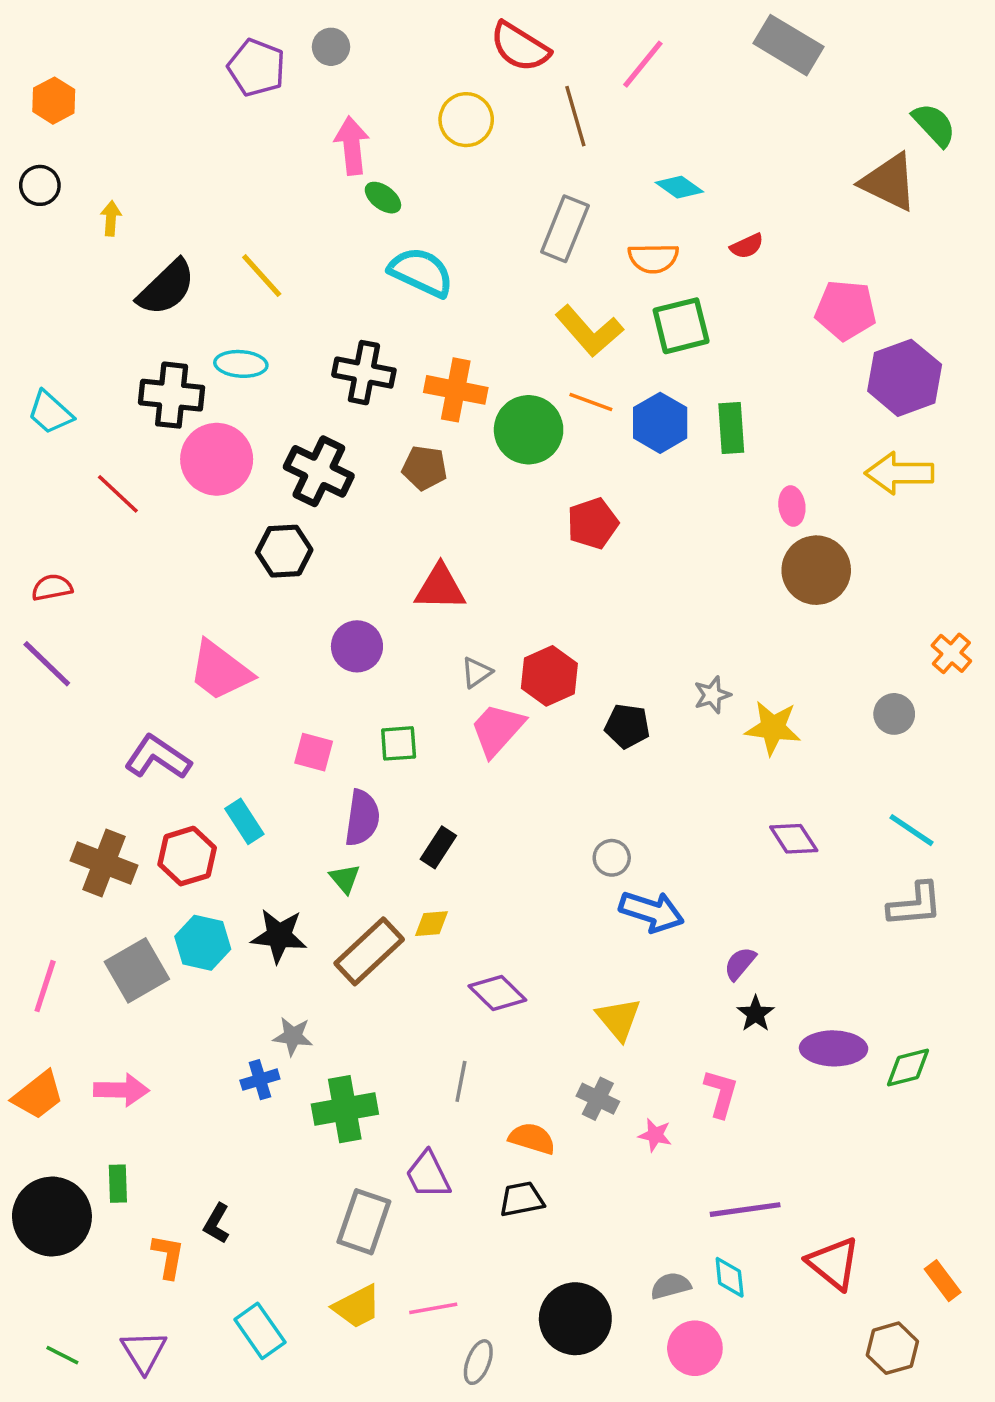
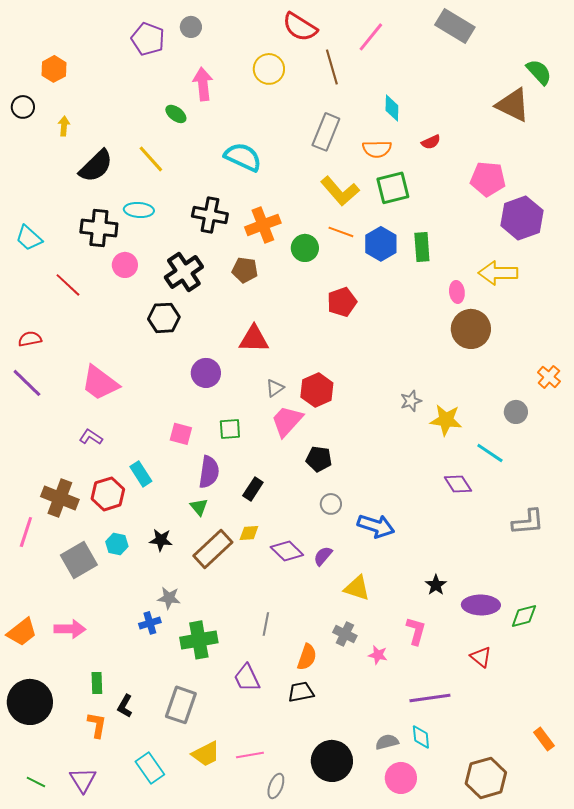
orange hexagon: (54, 101) -> (54, 69), moved
cyan diamond: (679, 187) -> (392, 108), turned 56
green ellipse: (383, 198) -> (176, 114), moved
orange cross: (456, 390) -> (263, 225), turned -32
green circle: (529, 430) -> (305, 248), size x0.7
pink circle: (217, 459) -> (125, 265), size x0.6
black cross: (319, 471) -> (184, 272), turned 30
yellow arrow: (899, 473) -> (498, 273), moved
pink trapezoid: (220, 671) -> (100, 383), moved
black pentagon: (627, 726) -> (319, 459), moved
purple L-shape: (158, 757) -> (91, 437), size x0.6
cyan line: (912, 830) -> (490, 453), moved
gray circle: (612, 858) -> (331, 504), moved
black star: (279, 936) -> (161, 540), size x0.7
cyan hexagon: (203, 943) -> (117, 544), size x0.7
purple semicircle: (740, 963) -> (323, 556), moved
pink line: (45, 986) -> (26, 532), moved
purple diamond: (497, 993) -> (287, 551), moved
yellow triangle: (619, 1019) -> (357, 588), turned -32
orange semicircle: (532, 1139) -> (307, 657), turned 92
green rectangle: (118, 1184) -> (97, 683), moved
gray rectangle: (364, 1222) -> (181, 705), moved
red triangle: (834, 1263) -> (481, 657), moved, size x0.7
brown hexagon: (892, 1348) -> (486, 778), moved, size x1.4

